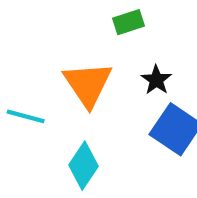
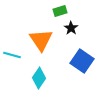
black star: (156, 80) -> (71, 28), moved

